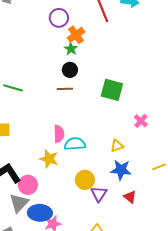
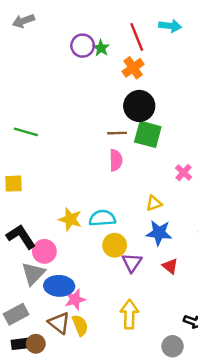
orange cross: (76, 35) -> (133, 68), moved
green star: (71, 49) -> (101, 48), moved
black circle: (70, 70) -> (139, 106), moved, size x1.6
brown line: (65, 89) -> (117, 133), moved
pink semicircle: (59, 134) -> (116, 160), moved
cyan semicircle: (75, 144) -> (102, 218), moved

